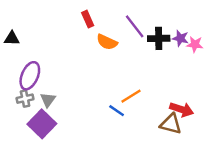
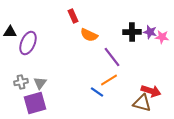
purple line: (135, 26) -> (112, 57), moved
purple ellipse: (30, 76) -> (28, 43), moved
purple square: (42, 124) -> (35, 103), turned 30

